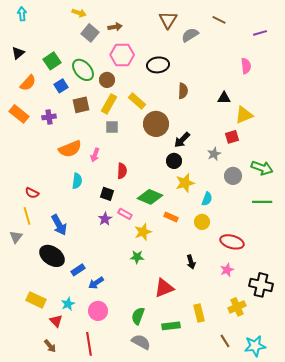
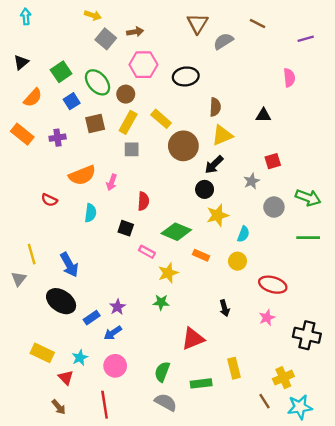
yellow triangle: (244, 115) -> (222, 135), moved
red semicircle: (32, 193) -> (49, 200), moved
purple star: (105, 219) -> (118, 307), moved
yellow cross: (237, 307) -> (283, 378), moved

